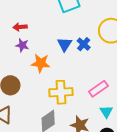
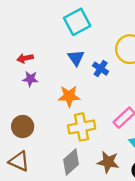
blue triangle: (65, 44) -> (76, 58), moved
orange star: (41, 63) -> (69, 96), moved

